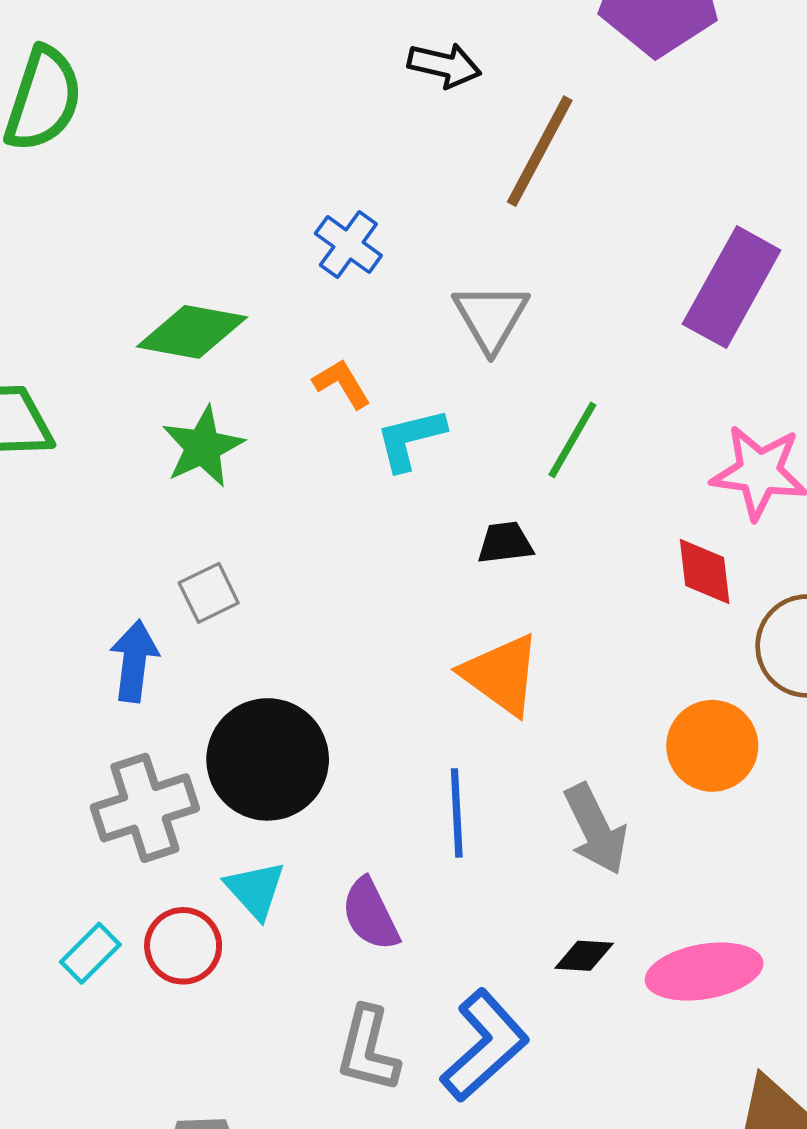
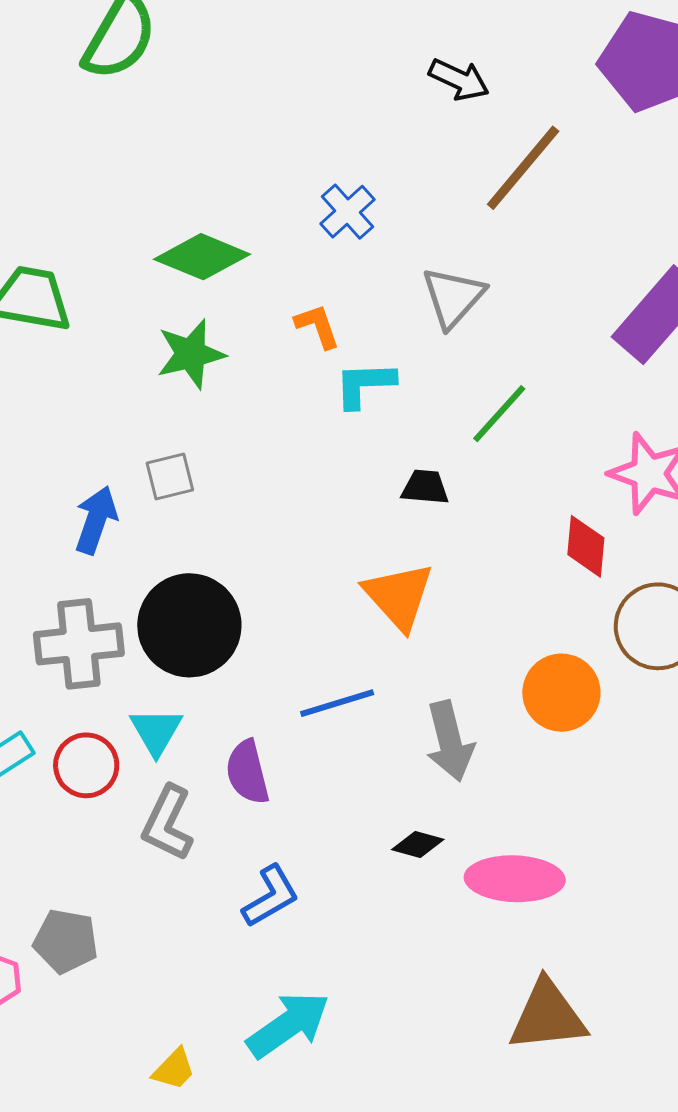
blue line: (457, 813) -> (337, 703), turned 64
blue L-shape: (485, 1045) -> (271, 896), moved, size x0.7
gray L-shape: (368, 1049) -> (168, 823), moved

